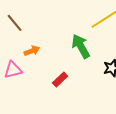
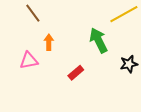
orange arrow: (32, 51) -> (49, 42), turned -70

